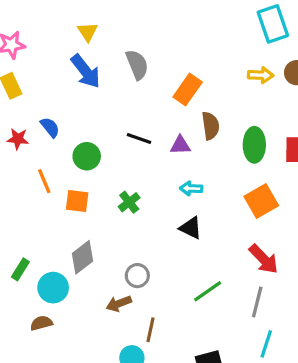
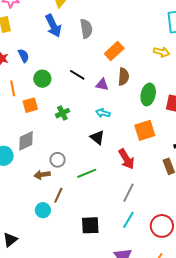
orange square: (77, 201) -> (30, 105), turned -35
red arrow: (264, 259) -> (126, 159), moved
green line: (208, 291) -> (87, 173), moved

